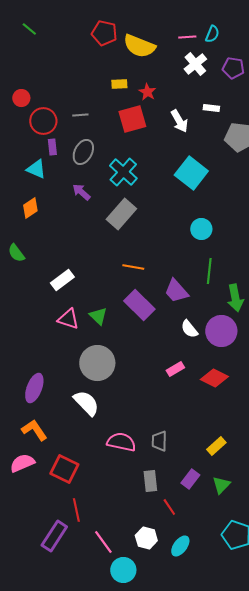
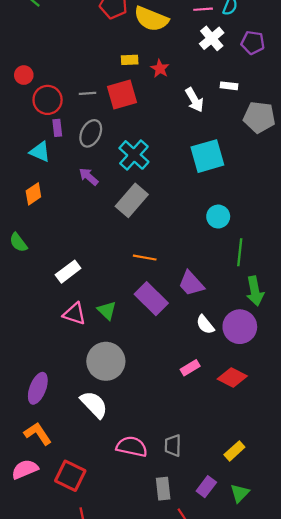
red square: (132, 119) -> (122, 94), moved
cyan square: (191, 173) -> (207, 156), turned 36
green line: (209, 271) -> (240, 252), moved

